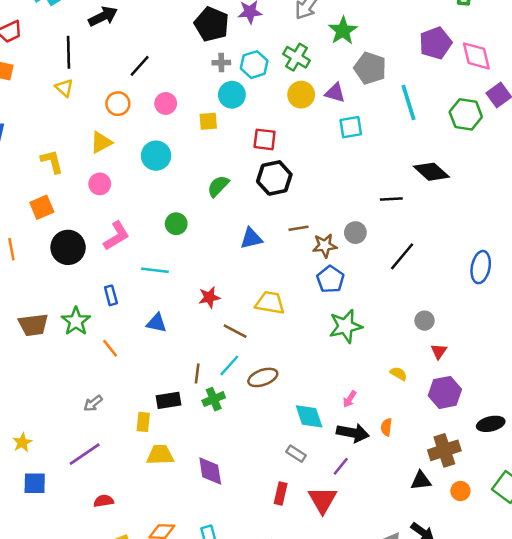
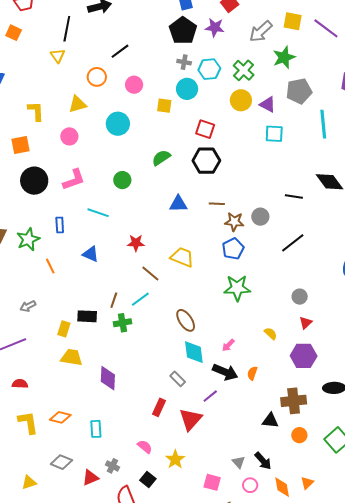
gray pentagon: (370, 68) -> (299, 91), turned 30
brown ellipse: (263, 377) -> (186, 320), moved, turned 65

